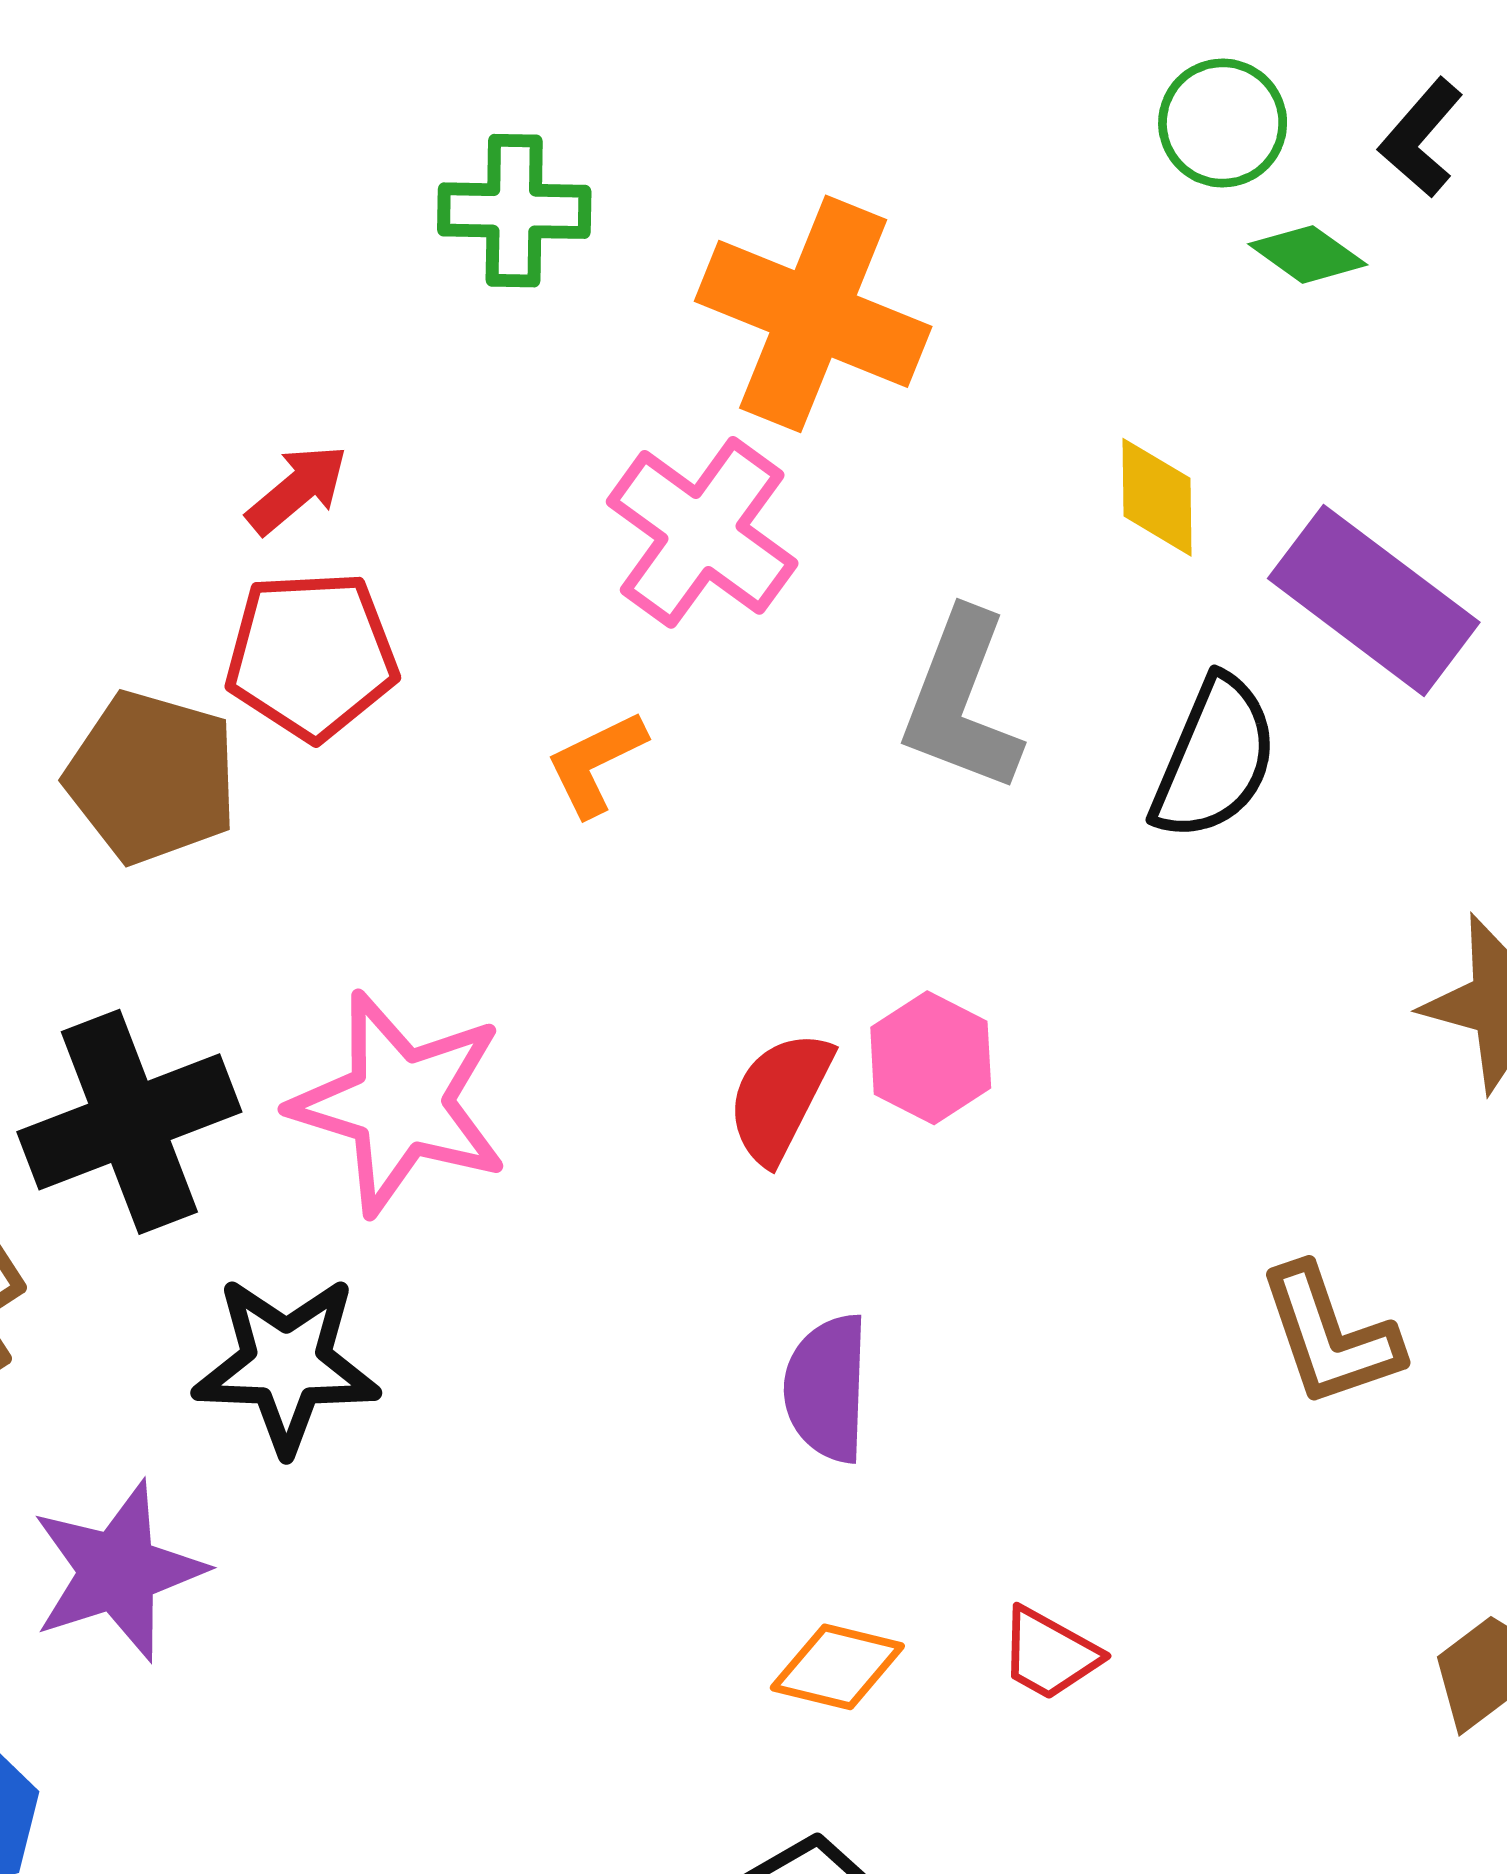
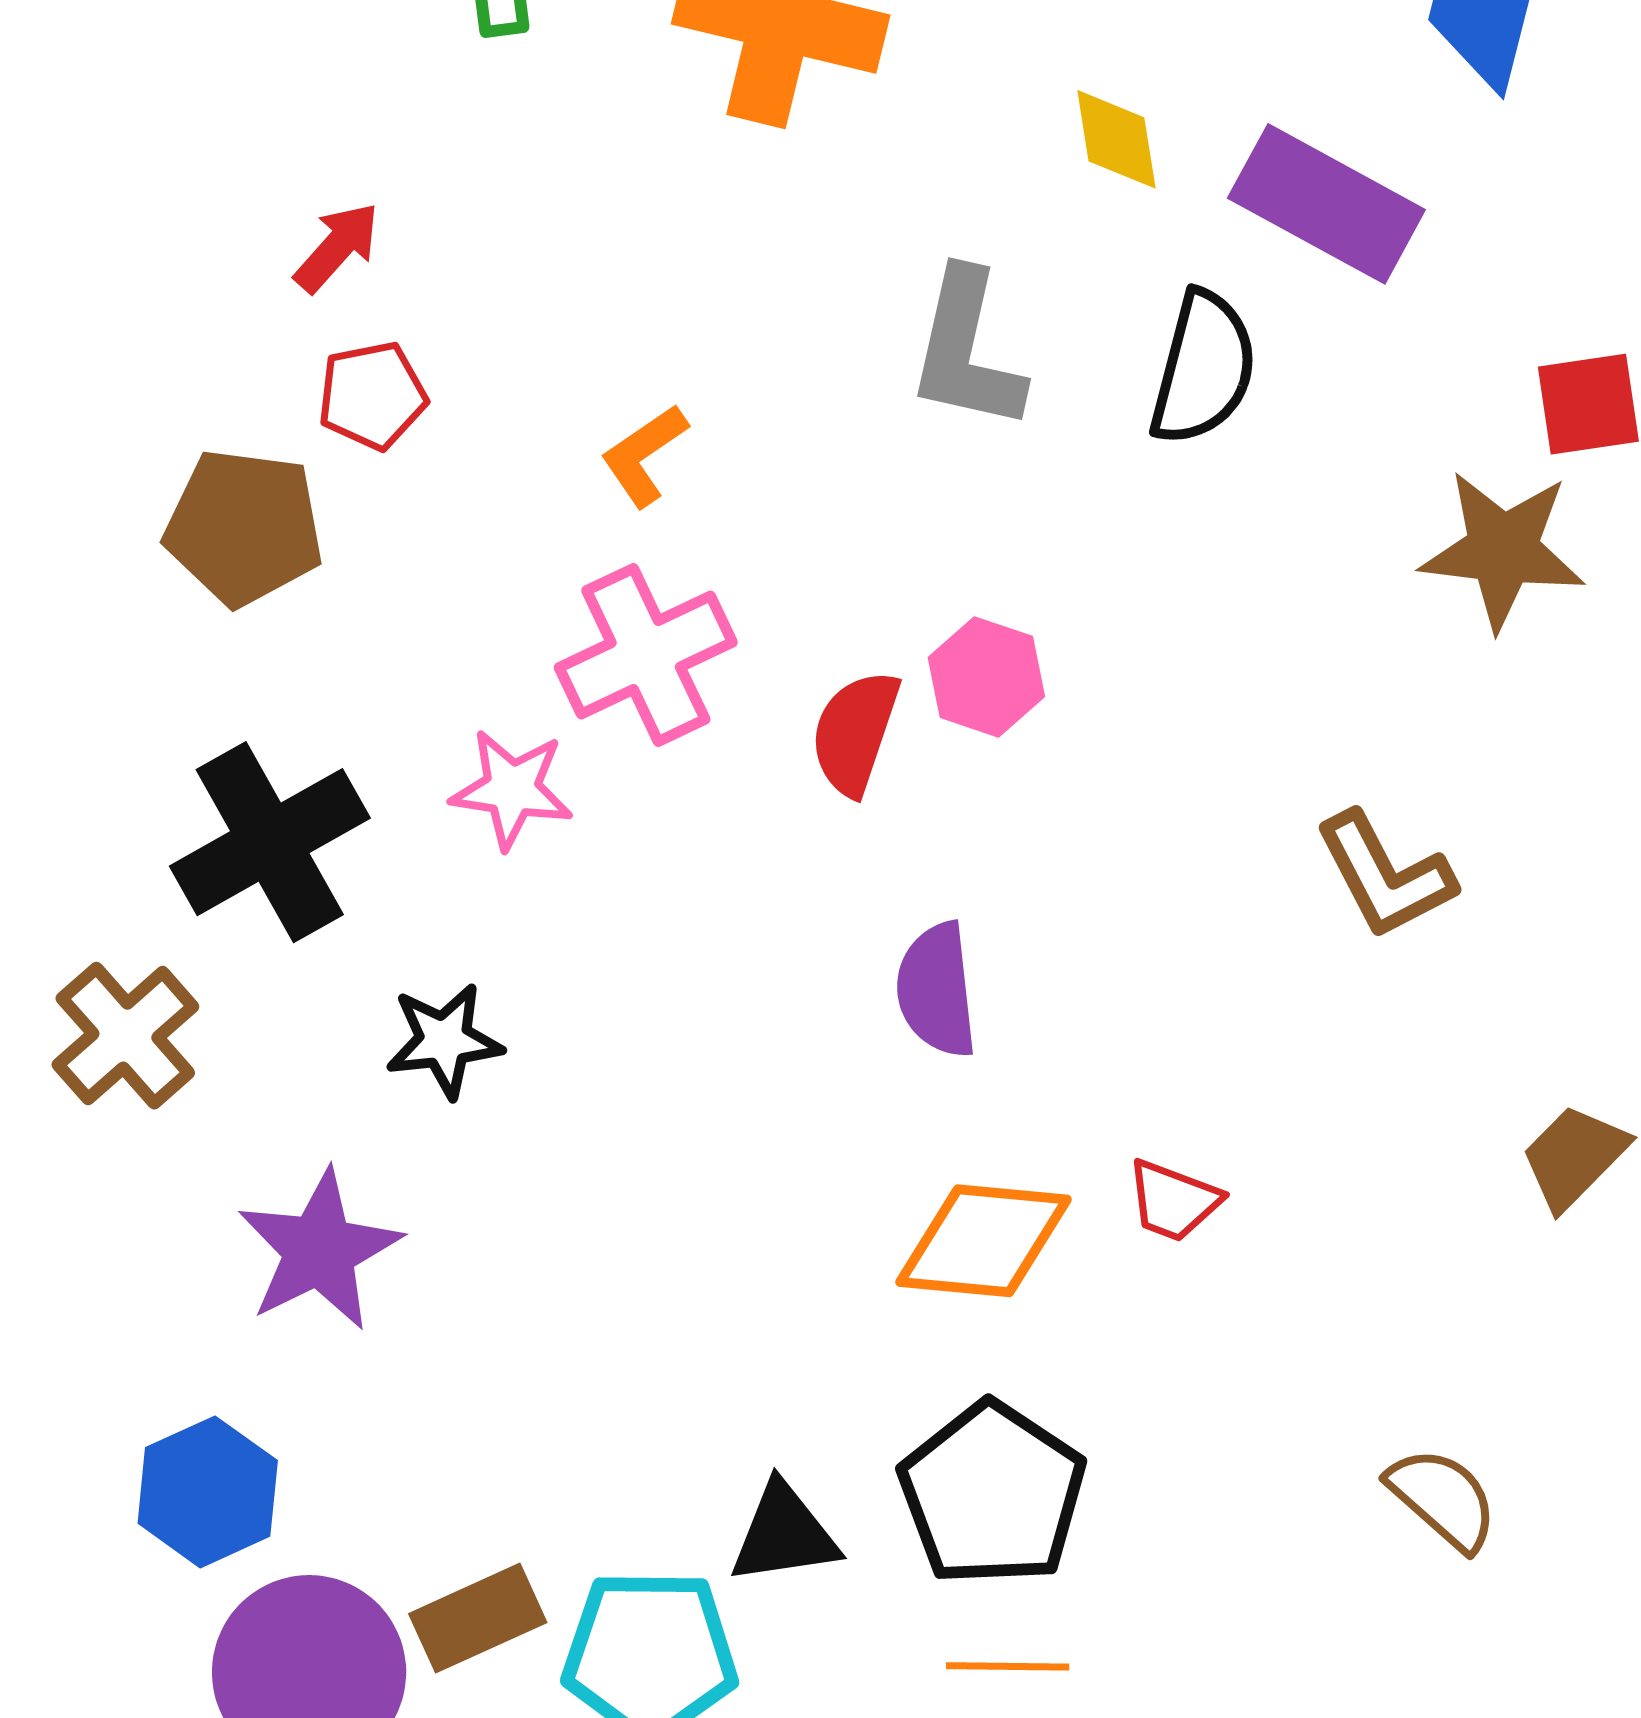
pink cross: (702, 532) -> (646, 655), moved, turned 37
red pentagon: (311, 655) -> (372, 396), size x0.7
pink star: (400, 1103) -> (512, 789), size x0.6
black star: (286, 1364) -> (444, 1041), size x0.7
orange diamond: (837, 1667) -> (983, 1241), size x1.5

